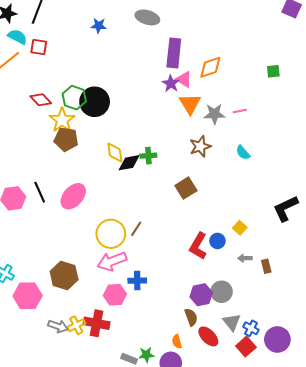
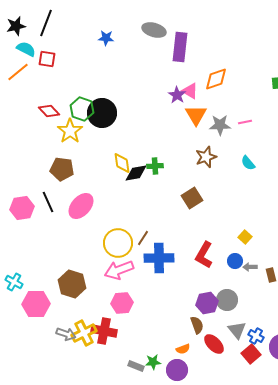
purple rectangle: (174, 53) -> (180, 47), moved
brown pentagon: (66, 139) -> (62, 169), moved
blue circle: (217, 241) -> (235, 261), moved
blue cross: (137, 281) -> (159, 258), moved, size x1.6
yellow cross: (76, 325) -> (84, 333), size x1.4
orange semicircle: (177, 341) -> (183, 349), turned -96

